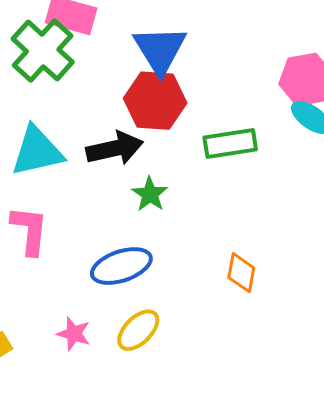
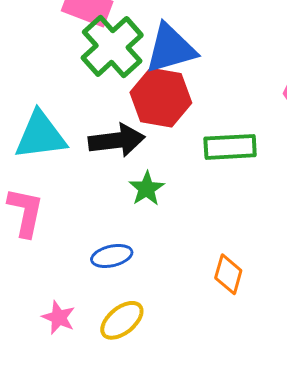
green cross: (43, 50) -> (112, 47), moved
blue triangle: (160, 50) -> (171, 49), turned 40
blue ellipse: (121, 266) -> (112, 256), size x0.7

